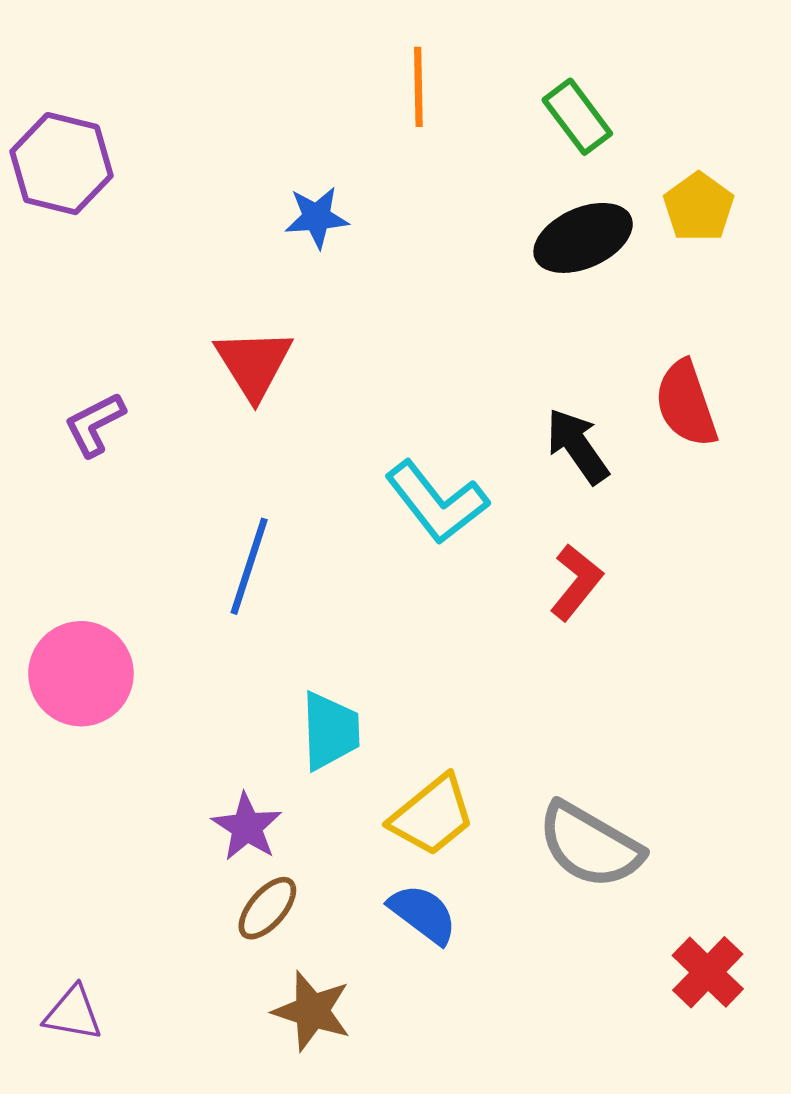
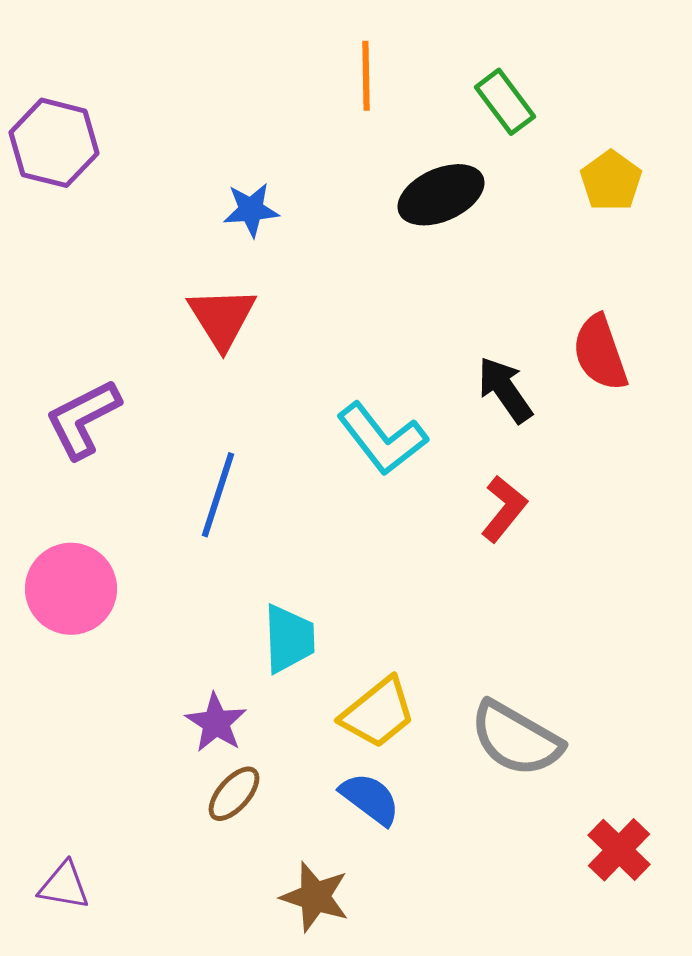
blue star: (317, 217) -> (251, 210), moved
black ellipse: (583, 238) -> (441, 195), moved
purple L-shape: (95, 424) -> (83, 419), moved, size x1.4
brown star: (312, 1011) -> (315, 897), moved

